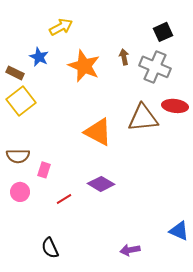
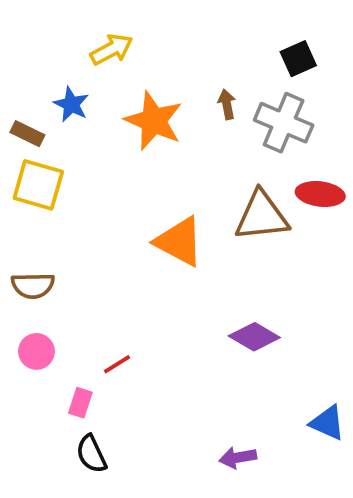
yellow square: (21, 101) -> (38, 185), turned -36
pink rectangle: (44, 170) -> (80, 403), moved
purple diamond: (101, 184) -> (254, 337), moved

